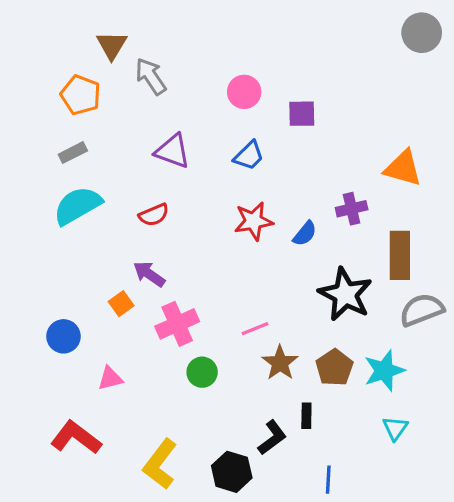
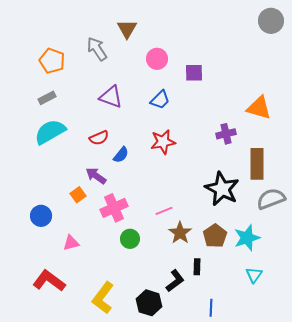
brown triangle: (112, 45) -> (127, 29), moved
blue semicircle: (305, 234) -> (121, 155), moved

